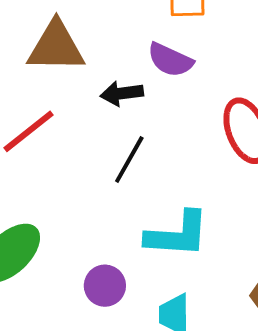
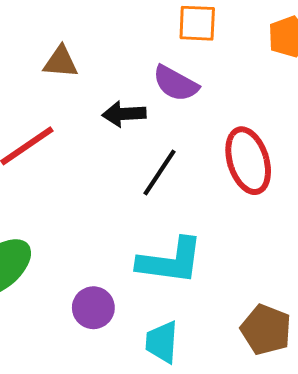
brown triangle: (56, 47) -> (61, 62), size x0.6
black line: (129, 159) -> (160, 172), moved

